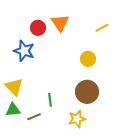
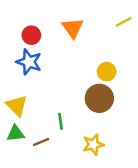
red circle: (38, 28) -> (31, 35), moved
yellow line: (102, 28) -> (124, 22), moved
brown circle: (87, 92) -> (99, 98), moved

